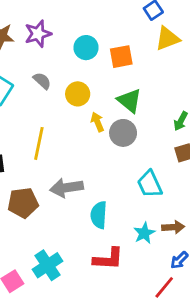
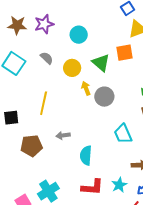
orange square: (121, 57) -> (124, 53), moved
green triangle: (129, 101) -> (101, 63), moved
gray arrow: (67, 188) -> (63, 135), size x0.6
cyan star: (144, 233) -> (119, 185), moved

